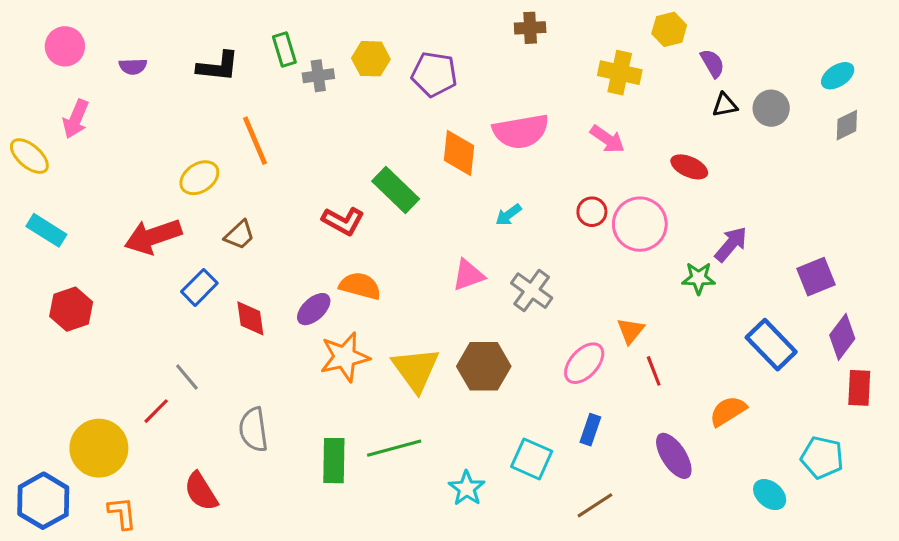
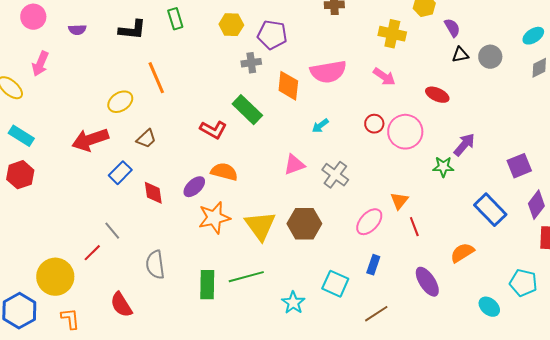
gray cross: (318, 76) -> (251, 63), moved
red hexagon: (71, 309) -> (20, 175), moved

